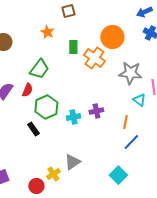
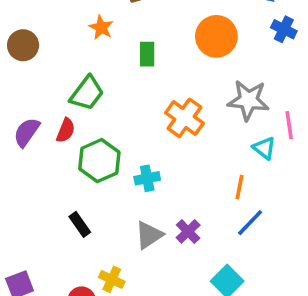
orange cross: (94, 58) -> (184, 118), moved
purple cross: (96, 111) -> (188, 231), moved, turned -32
black rectangle: (33, 129) -> (80, 224), moved
gray triangle: (72, 162) -> (149, 235), moved
yellow cross: (53, 174) -> (112, 279), turned -32

